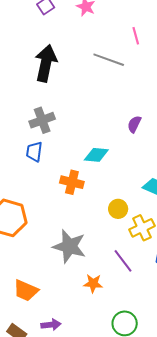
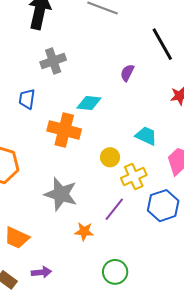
gray cross: (42, 120) -> (53, 61), moved
orange cross: (72, 182) -> (64, 130), size x1.4
purple line: (123, 261) -> (114, 209), turned 75

